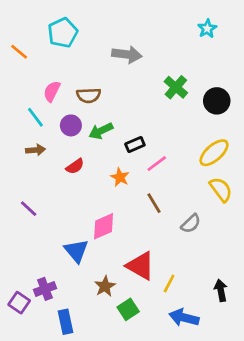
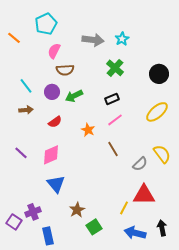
cyan star: (207, 29) -> (122, 39), moved
green cross: (176, 87) -> (115, 68), moved
pink semicircle: (52, 91) -> (54, 51), moved
black rectangle: (135, 144) -> (112, 99), moved
yellow semicircle: (221, 189) -> (162, 154), moved
pink diamond: (104, 226) -> (51, 155), moved
red triangle: (140, 266) -> (144, 195), moved, turned -30
black arrow: (221, 290) -> (162, 228), moved

